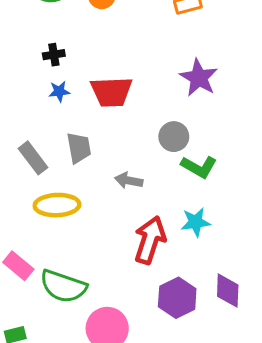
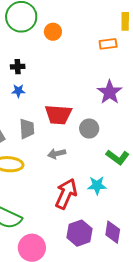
red trapezoid: (111, 92) -> (58, 115), moved
green L-shape: (199, 167) -> (118, 157), moved
gray arrow: (129, 181) -> (57, 154), turned -30

